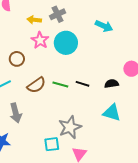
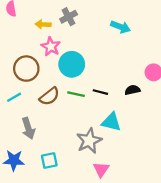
cyan circle: (66, 43) -> (72, 64), moved
brown circle: (17, 59) -> (26, 69), size x1.5
cyan triangle: (112, 113) -> (111, 122), moved
cyan square: (52, 144) -> (49, 160), moved

